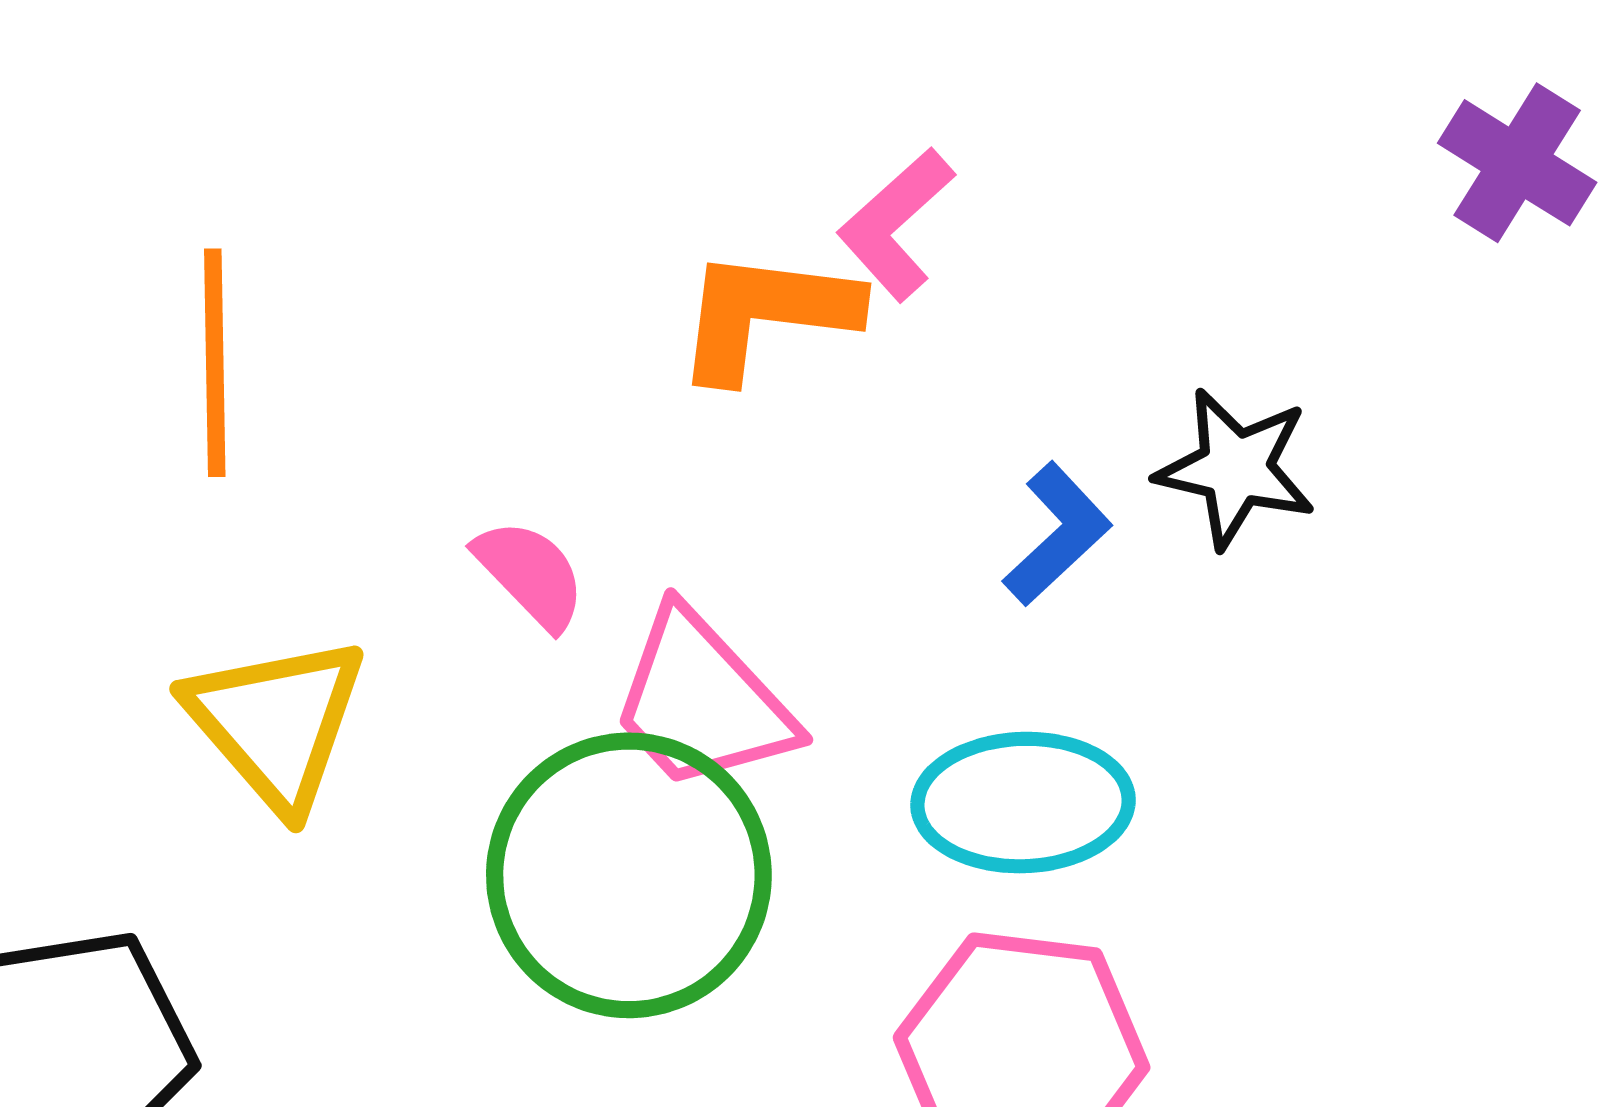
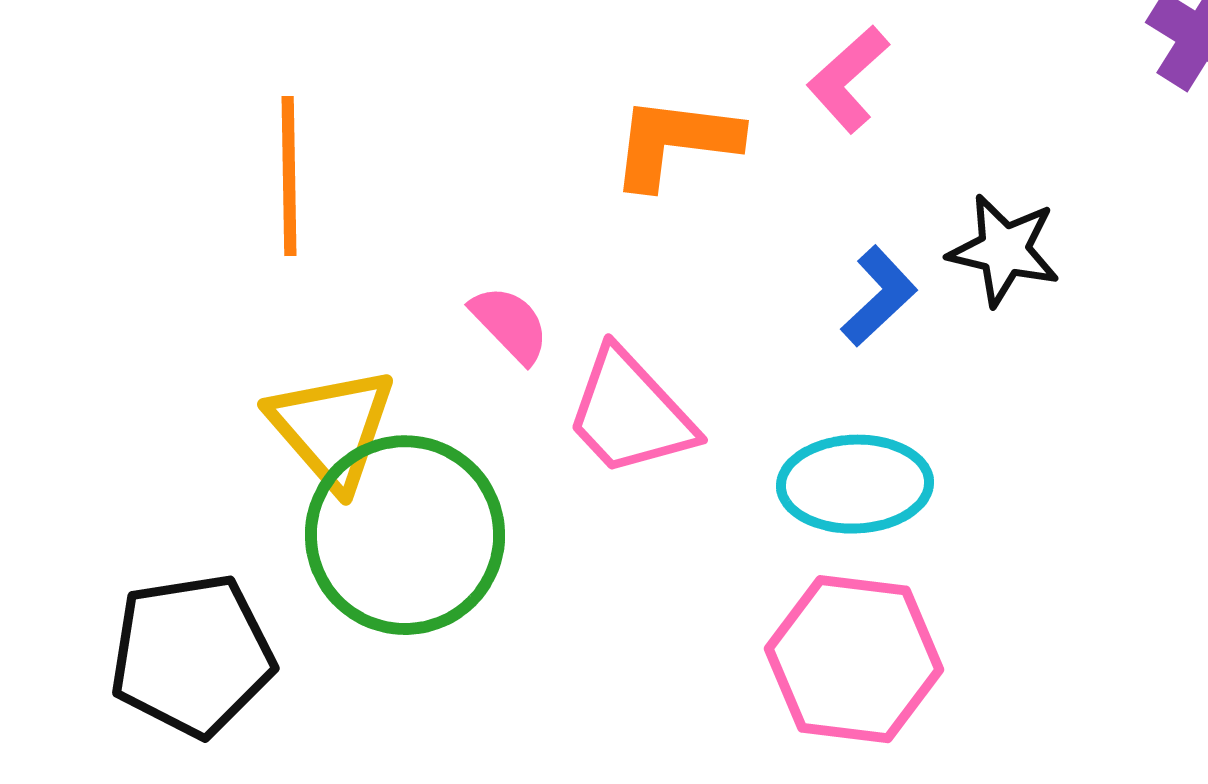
pink L-shape: (896, 224) -> (848, 79), moved
green circle: (629, 875) -> (405, 535), moved

